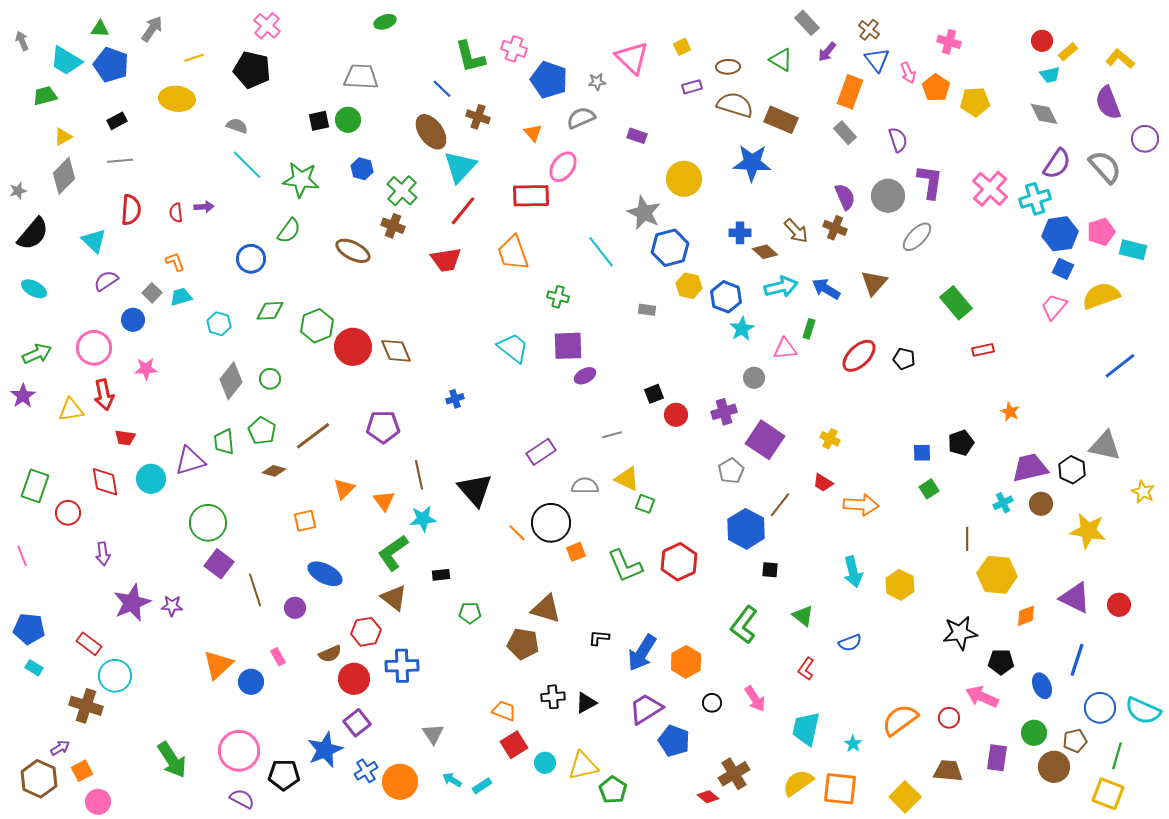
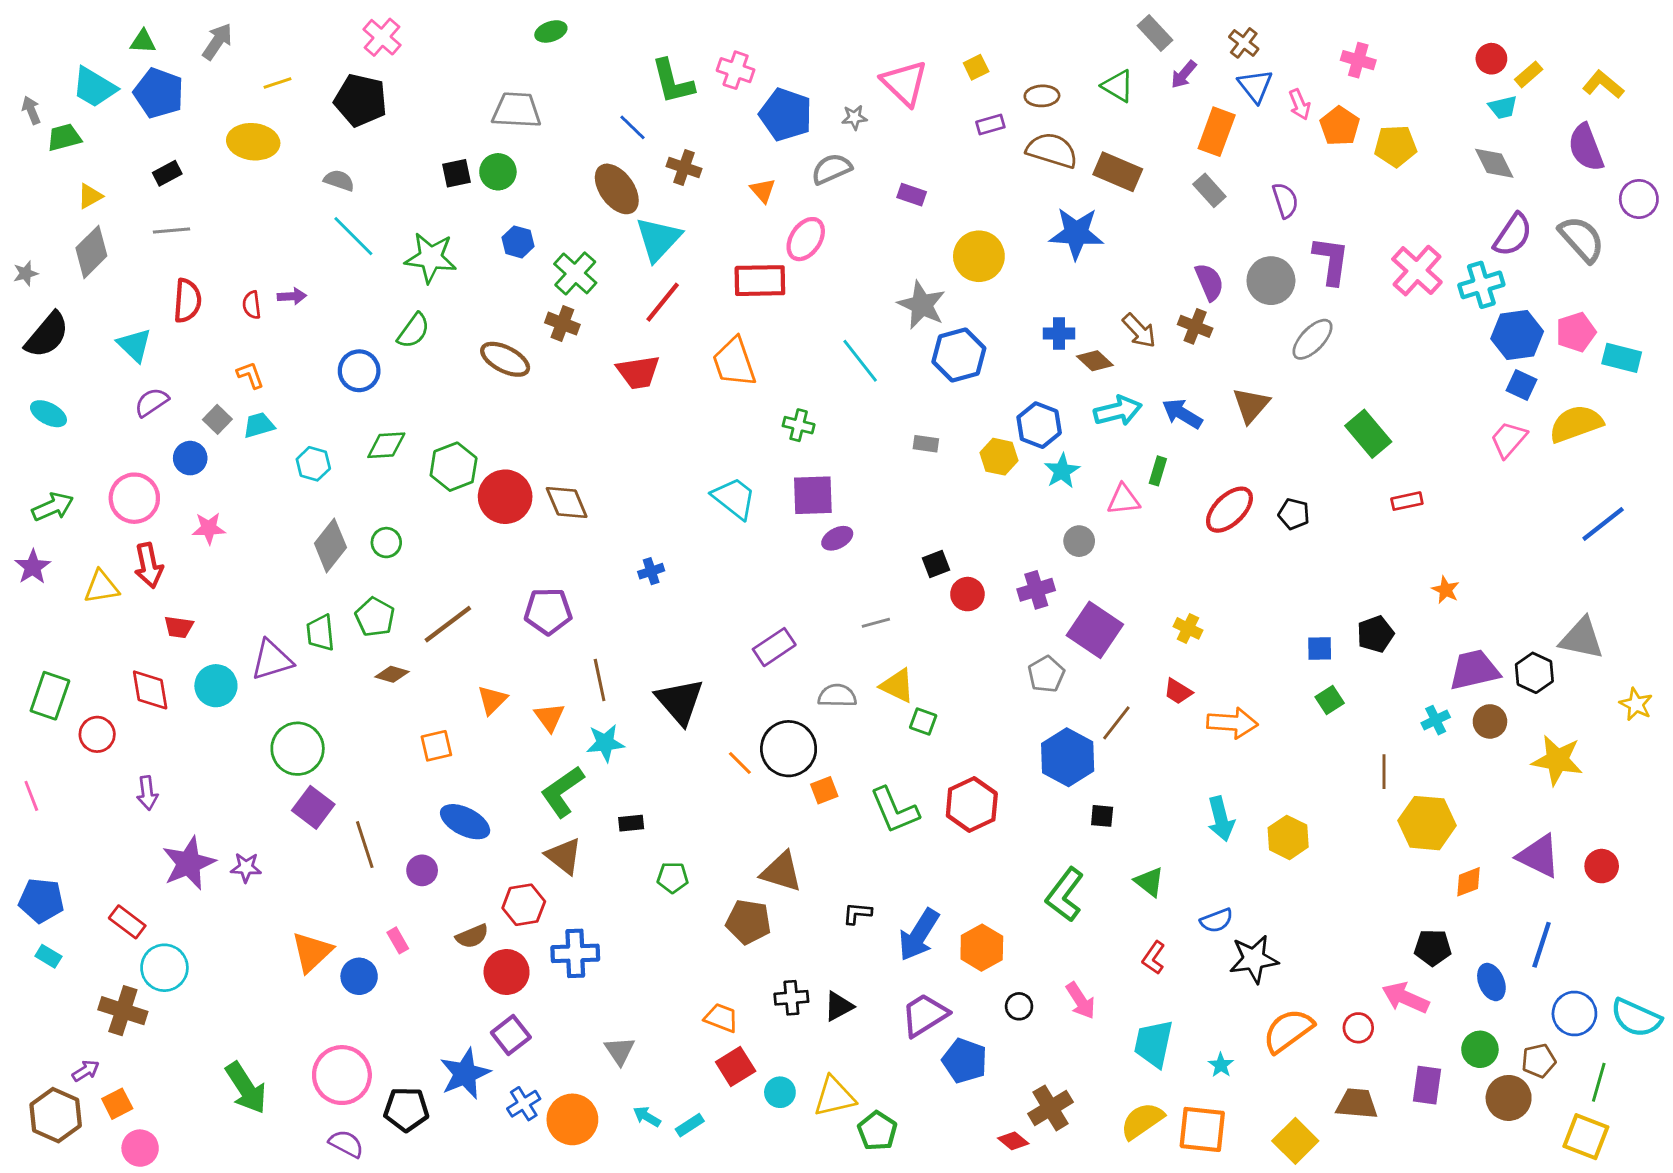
gray arrow: (22, 41) -> (31, 110), moved
yellow hexagon: (689, 286) -> (999, 457), moved
black star: (960, 633) -> (1254, 959), moved

